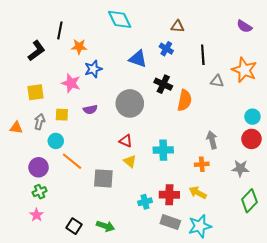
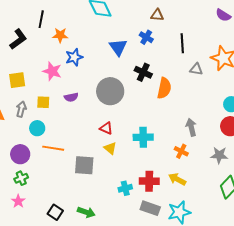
blue triangle: (138, 59) -> (118, 47), turned 36
orange line: (72, 161) -> (53, 148), turned -30
orange cross: (202, 164) -> (181, 151), turned 32

